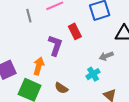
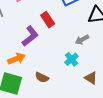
purple L-shape: (55, 45) -> (30, 36), turned 40
orange arrow: (39, 66) -> (16, 59), turned 60

